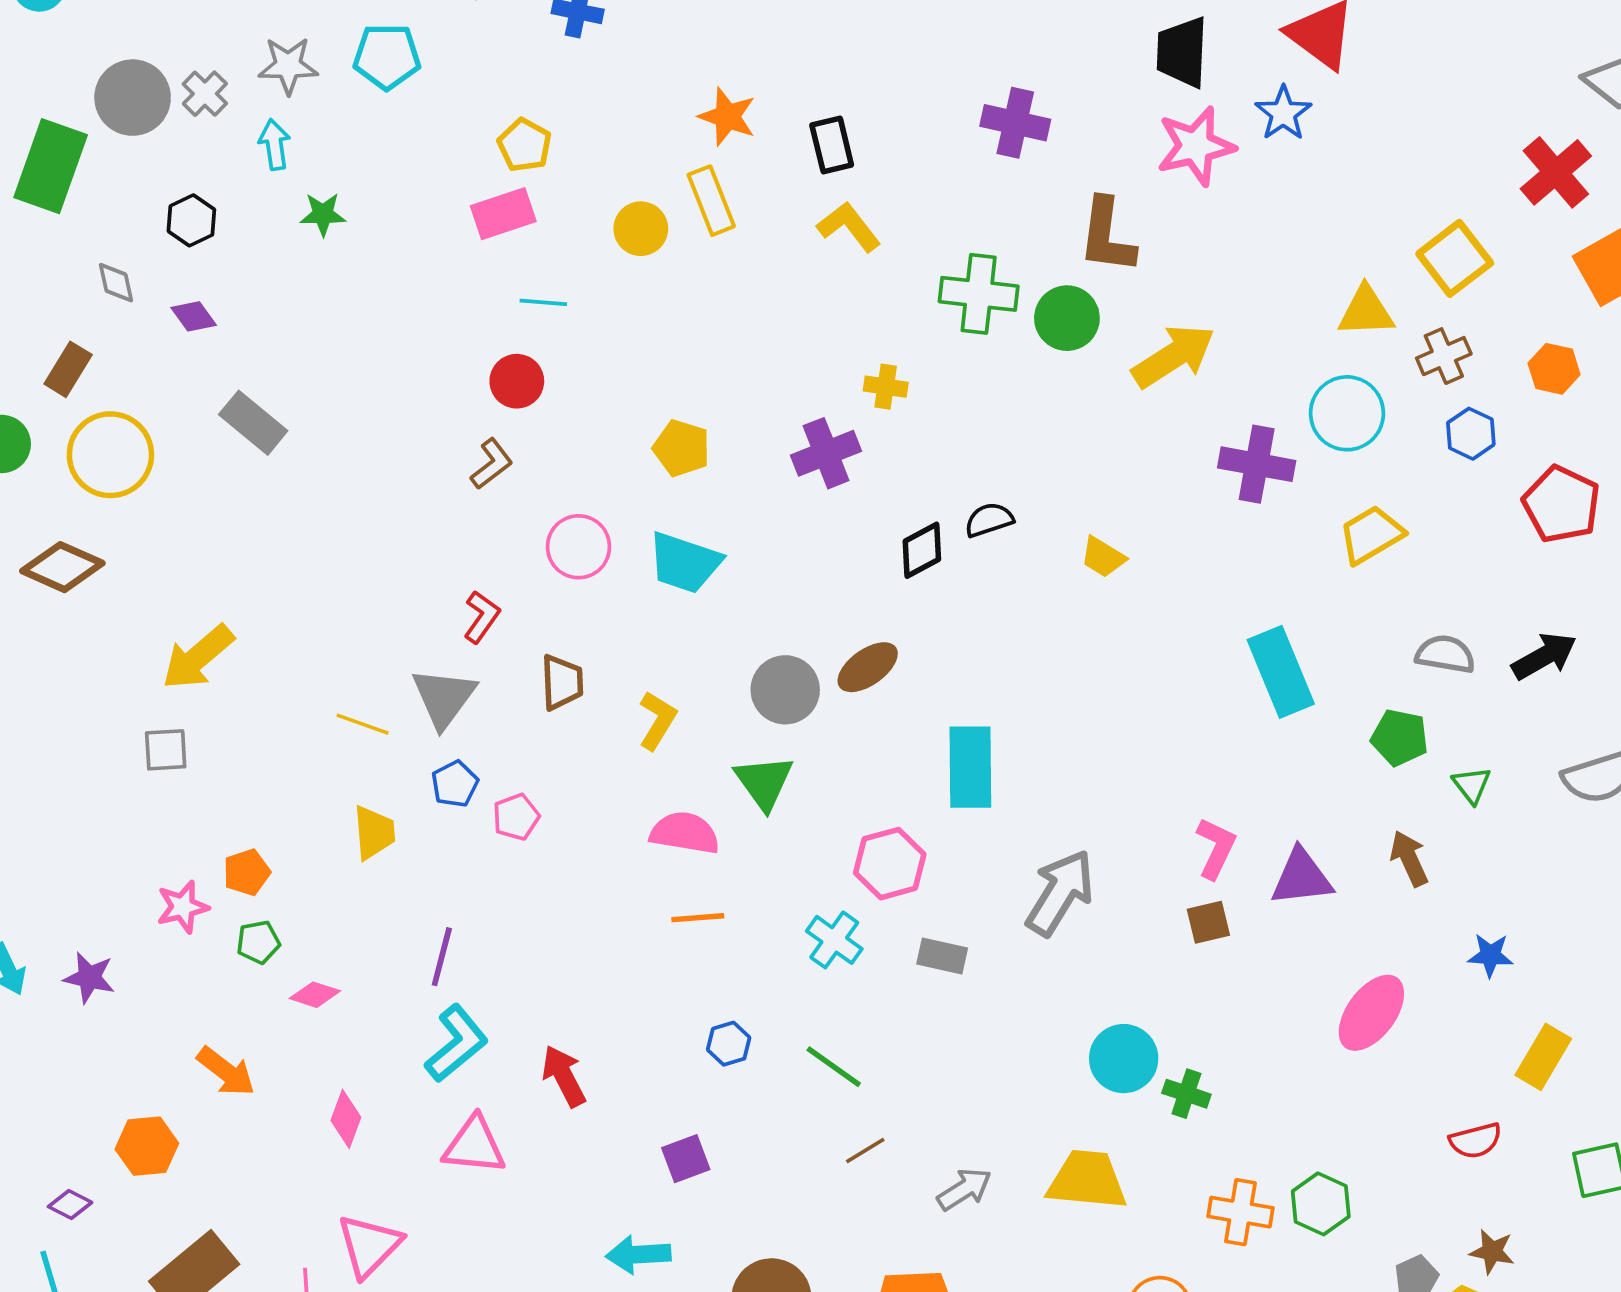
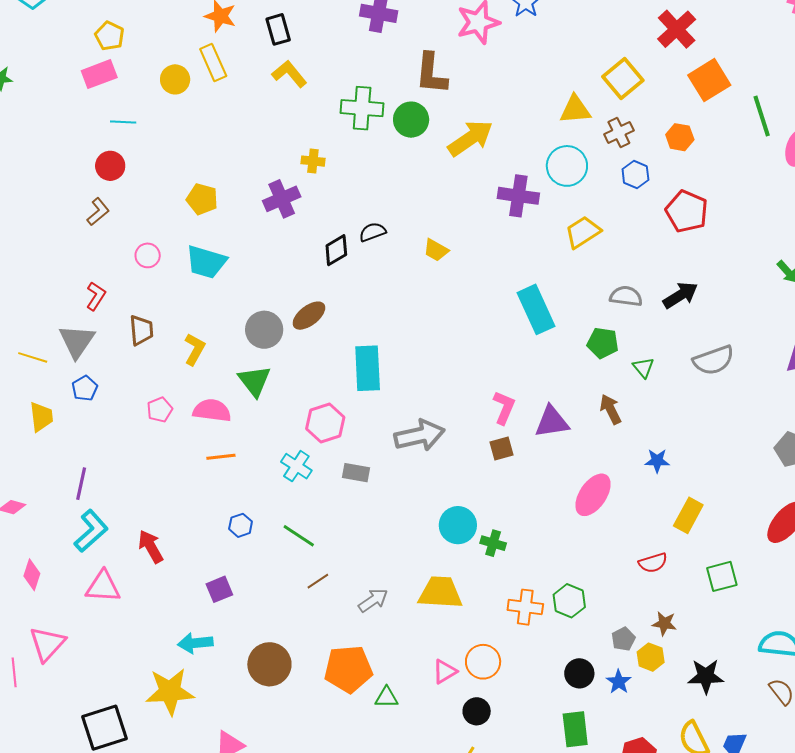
pink circle: (579, 547) -> (148, 255), size x0.7
pink pentagon: (516, 817) -> (160, 410), moved
gray arrow: (1060, 893) -> (419, 435), turned 48

